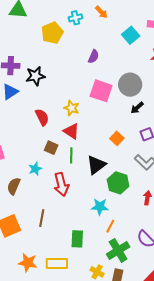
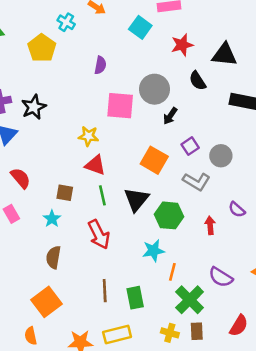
cyan cross: (75, 18) -> (66, 22), turned -32
red semicircle: (42, 117) -> (21, 178), moved
orange square: (117, 138) -> (154, 160), size x1.5
brown square: (51, 148) -> (65, 193), moved
cyan star: (35, 169) -> (52, 219), moved
brown semicircle: (14, 186) -> (53, 257), moved
brown line: (42, 218) -> (105, 291), moved

